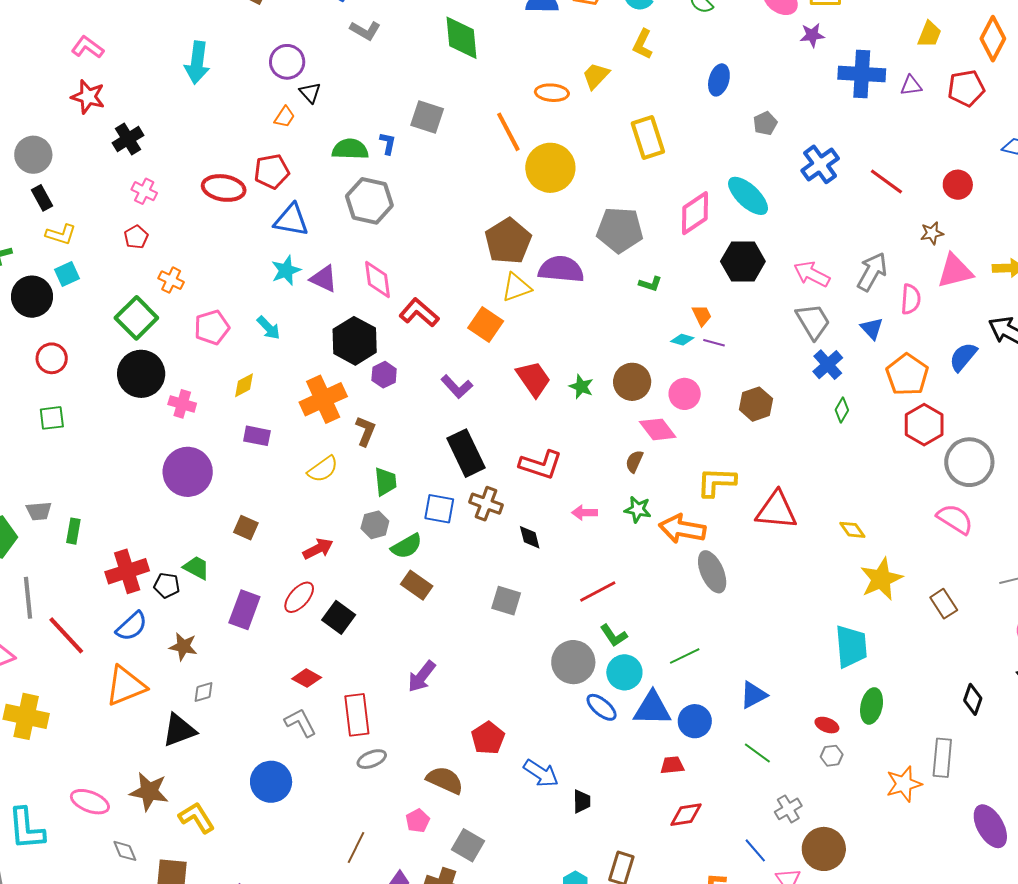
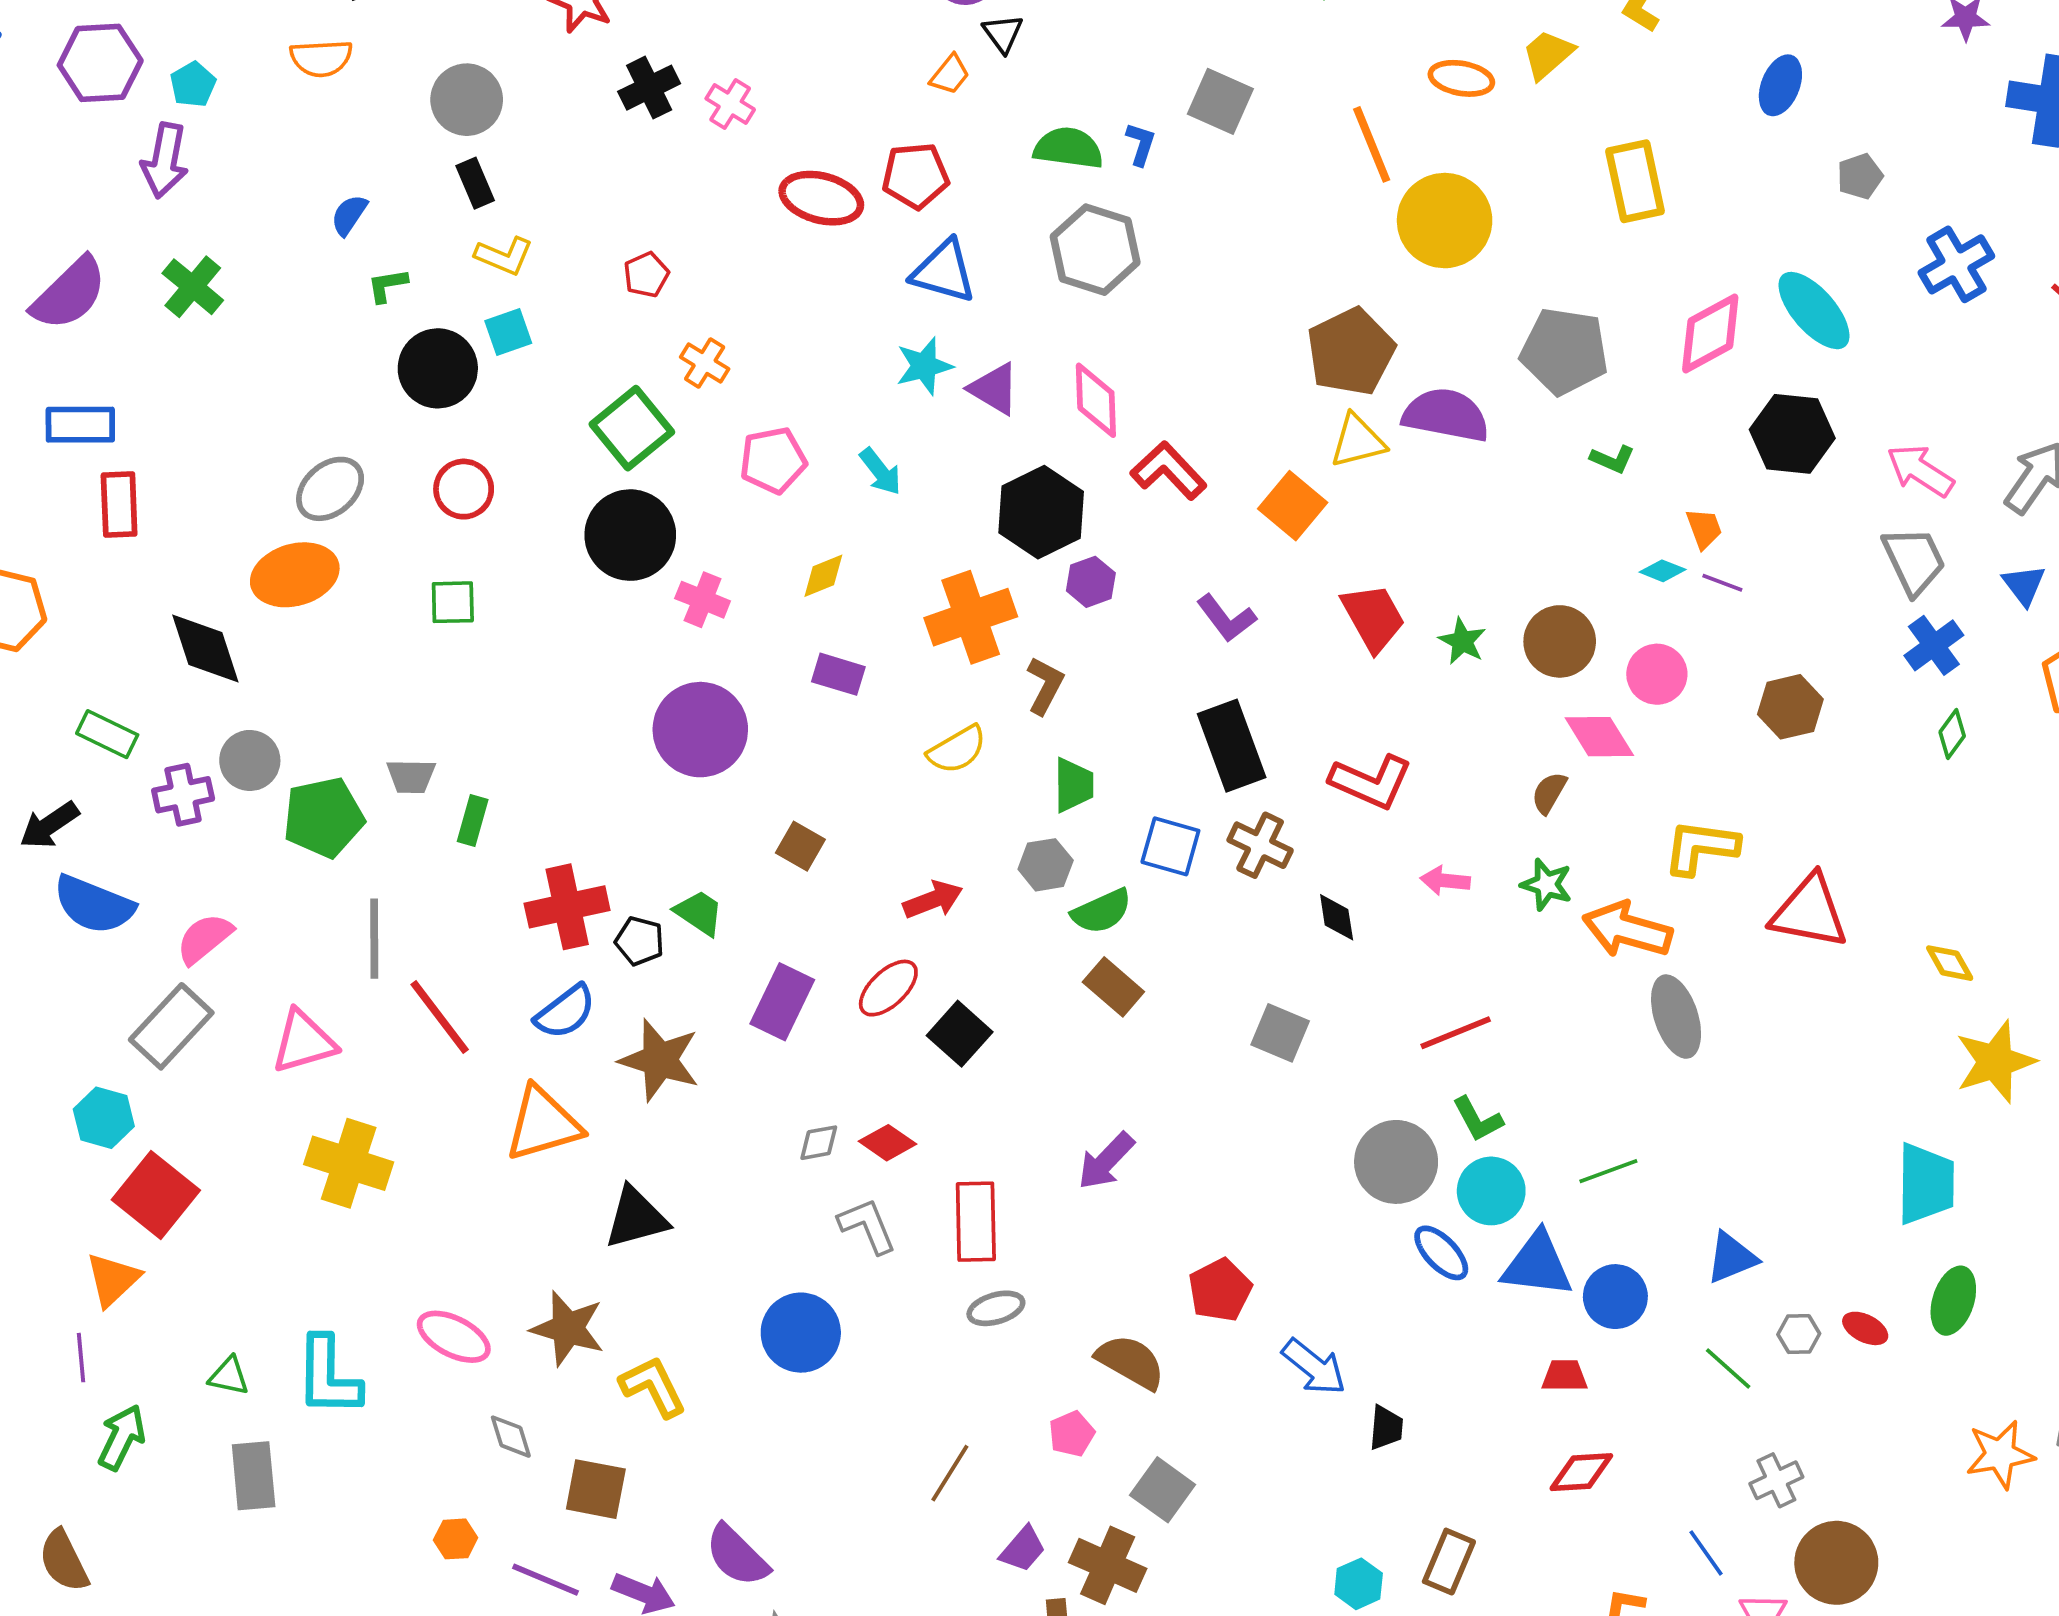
pink cross: (144, 191) -> (730, 104), moved
brown star: (183, 647) -> (660, 1060), size x1.5
gray diamond: (204, 692) -> (819, 1143), moved
gray hexagon: (832, 756) -> (1799, 1334), moved

